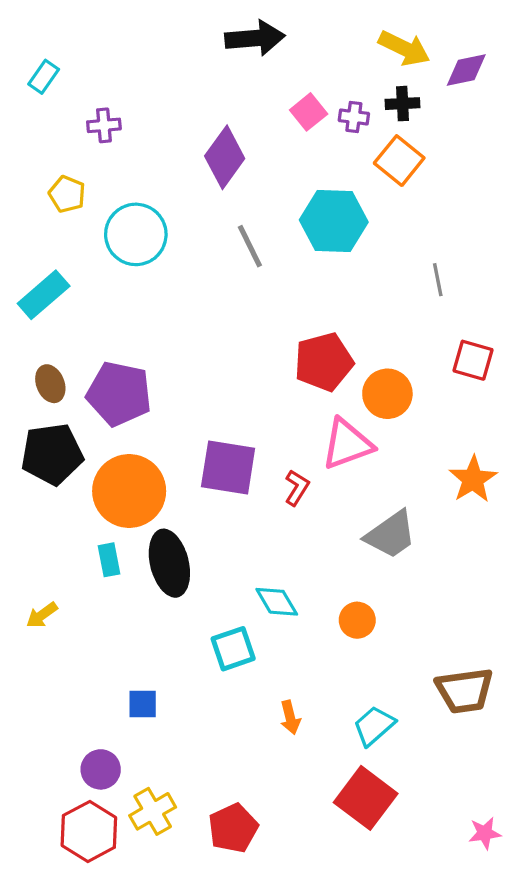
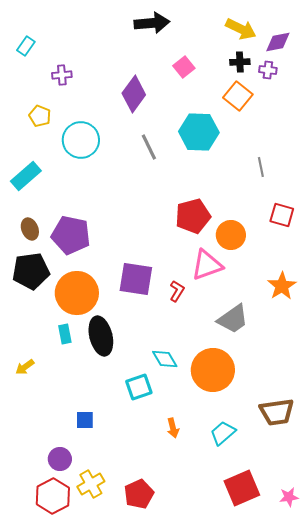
purple cross: (354, 117) -> (268, 70), moved
orange circle: (357, 620) -> (213, 370), size x2.0
red square: (366, 798) -> (242, 488), moved, turned 30

